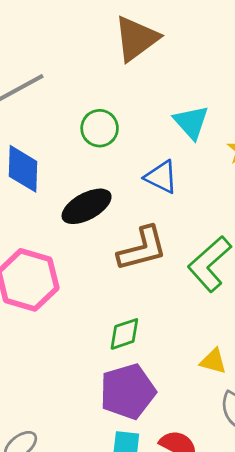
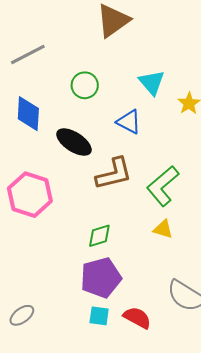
black ellipse: (87, 206) -> (74, 142), turned 60
yellow triangle: (213, 361) -> (163, 229), moved

